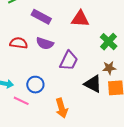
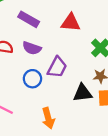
black triangle: (93, 84) -> (83, 93), turned -36
blue circle: (35, 85) -> (32, 79), moved

